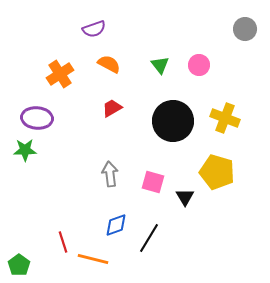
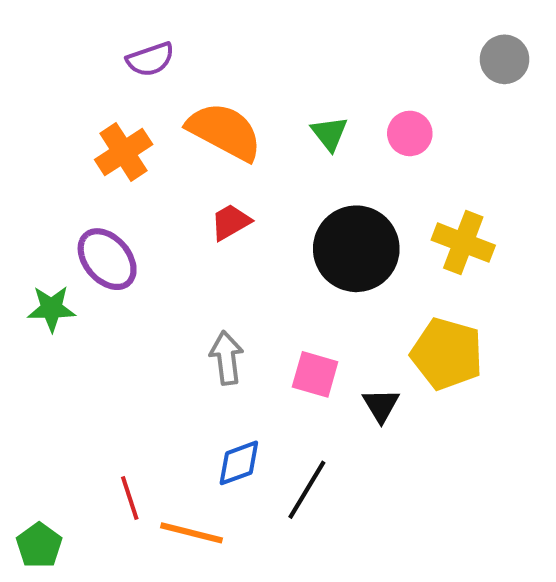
purple semicircle: (94, 29) -> (150, 59), moved
orange semicircle: (109, 64) -> (224, 131), size x1.6
purple ellipse: (37, 118) -> (107, 259), moved, turned 44

